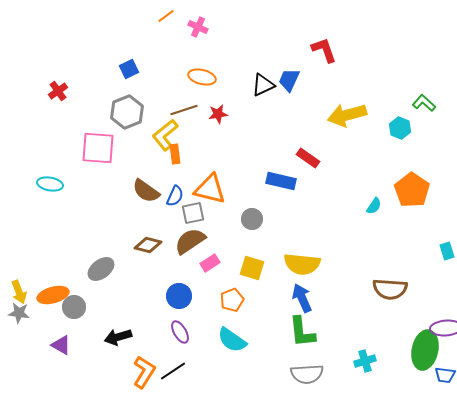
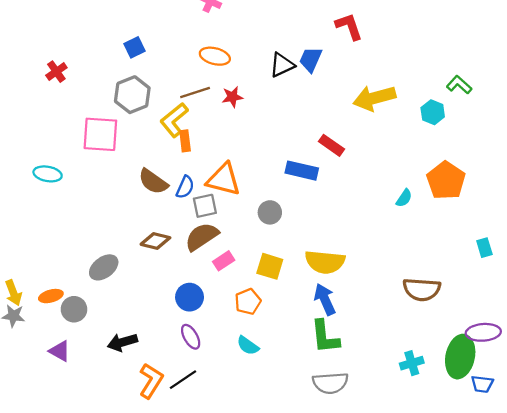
orange ellipse: (53, 295) -> (51, 296), size x0.7
cyan semicircle: (232, 340) -> (248, 346), size x0.7
cyan cross: (365, 361) -> (412, 363), moved

